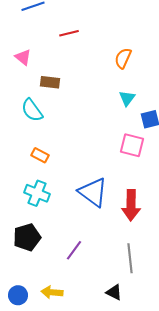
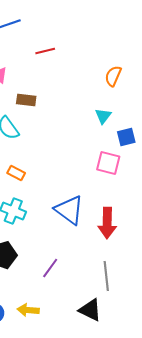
orange semicircle: (123, 58) -> (113, 76), moved
black triangle: (114, 292) -> (90, 310), size x1.4

